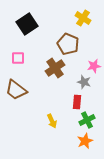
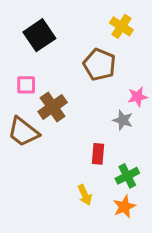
brown cross: (55, 68) -> (53, 107), moved
red rectangle: (77, 102) -> (98, 154), moved
yellow arrow: (52, 121) -> (85, 195), moved

